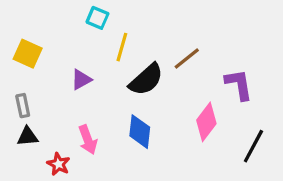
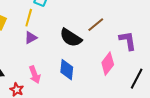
yellow line: (122, 47) -> (29, 18), moved
black semicircle: (146, 80) -> (71, 38), turned 75

